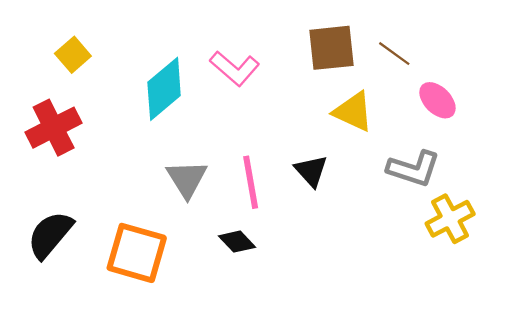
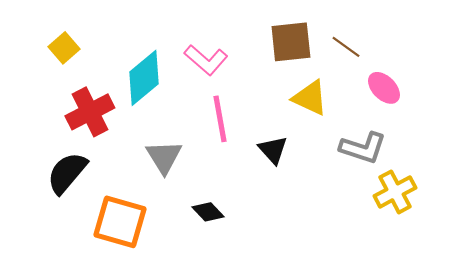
red cross: (54, 128) -> (90, 112), moved
pink line: (251, 182) -> (220, 119), moved
black semicircle: (50, 235) -> (67, 173), moved

